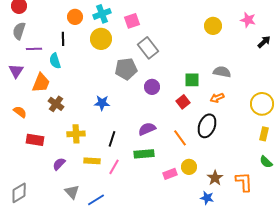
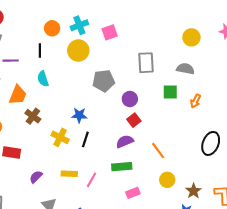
gray rectangle: (148, 48) -> (146, 63), moved, turned 35
cyan semicircle: (55, 61) -> (43, 79), moved
gray semicircle: (222, 72) -> (185, 69), moved
orange arrow: (217, 98) -> (195, 101), moved, turned -40
red square: (183, 102) -> (134, 120), moved
black ellipse: (207, 126) -> (211, 143), moved
yellow cross: (76, 134) -> (60, 137), moved, turned 30
black line: (112, 139) -> (85, 139), moved
pink rectangle: (170, 174) -> (133, 193), moved

